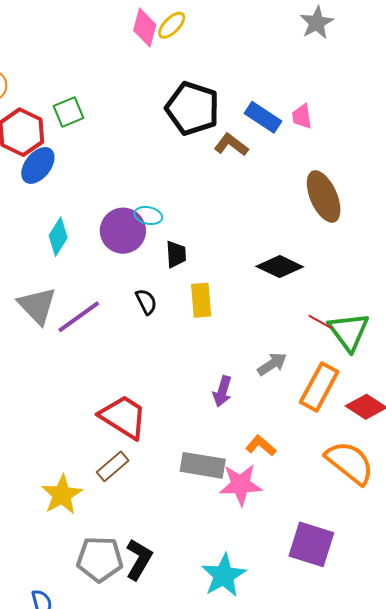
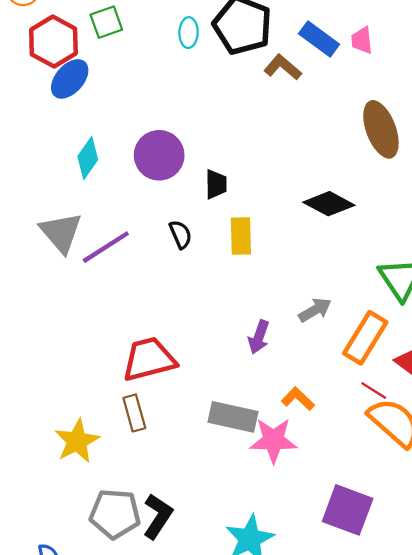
cyan ellipse: (148, 215) -> (189, 33), moved, turned 76
red line: (320, 322) -> (374, 390), moved
red trapezoid: (123, 417) -> (149, 359), turned -50
brown rectangle: (113, 466) -> (134, 413), turned -68

